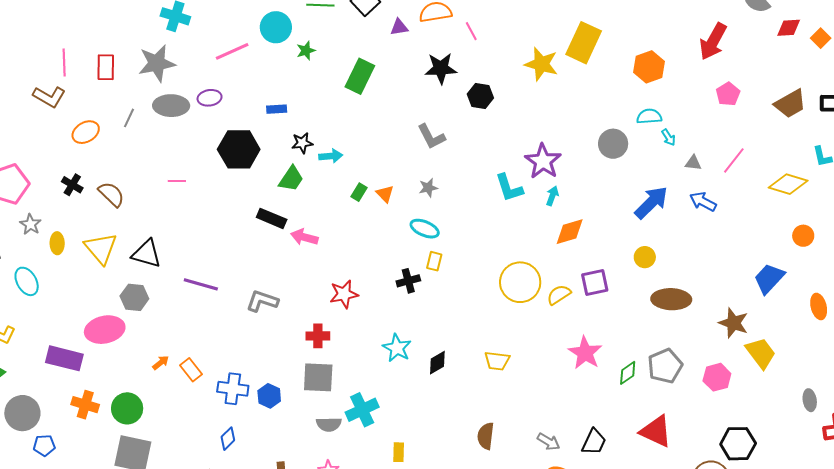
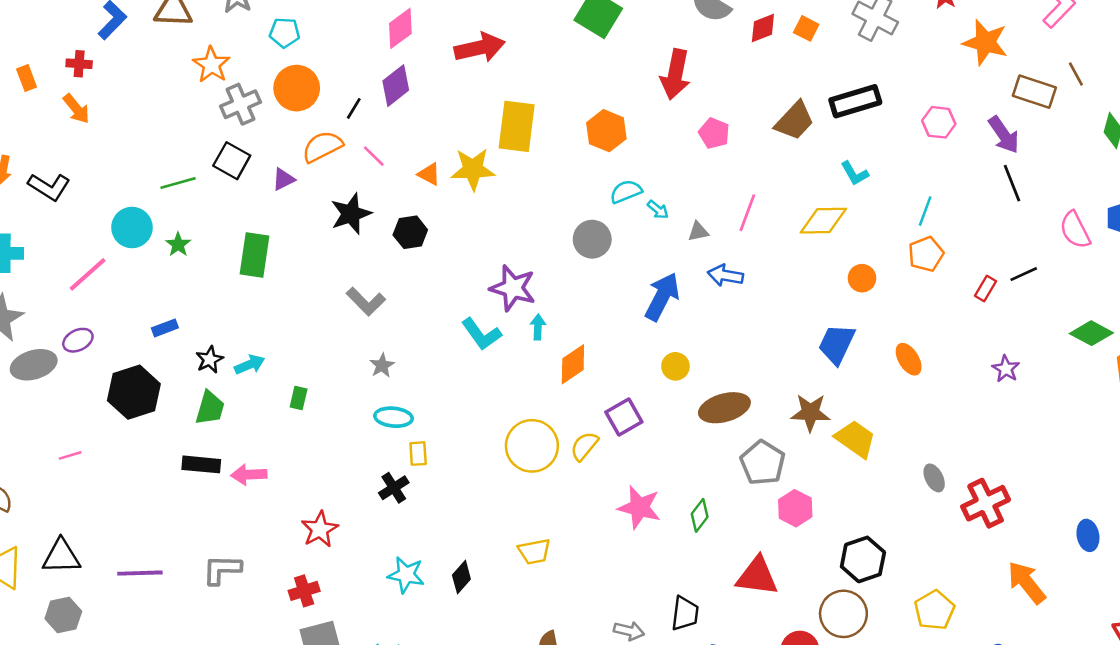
orange triangle: (385, 194) -> (429, 174), moved
gray pentagon: (665, 366) -> (763, 463), moved
pink hexagon: (717, 377) -> (795, 508), moved

